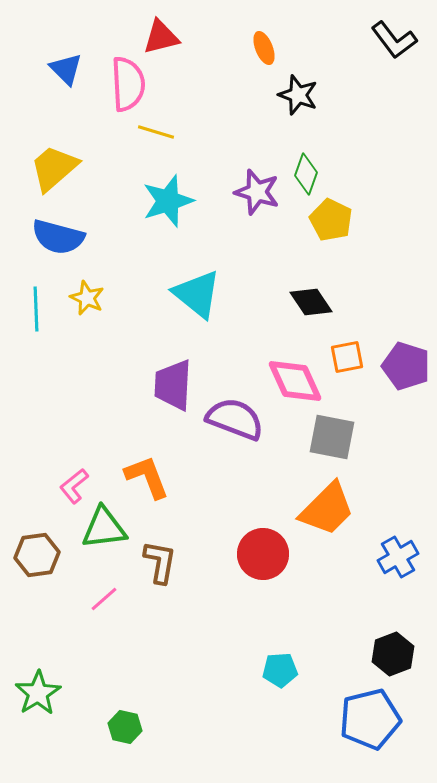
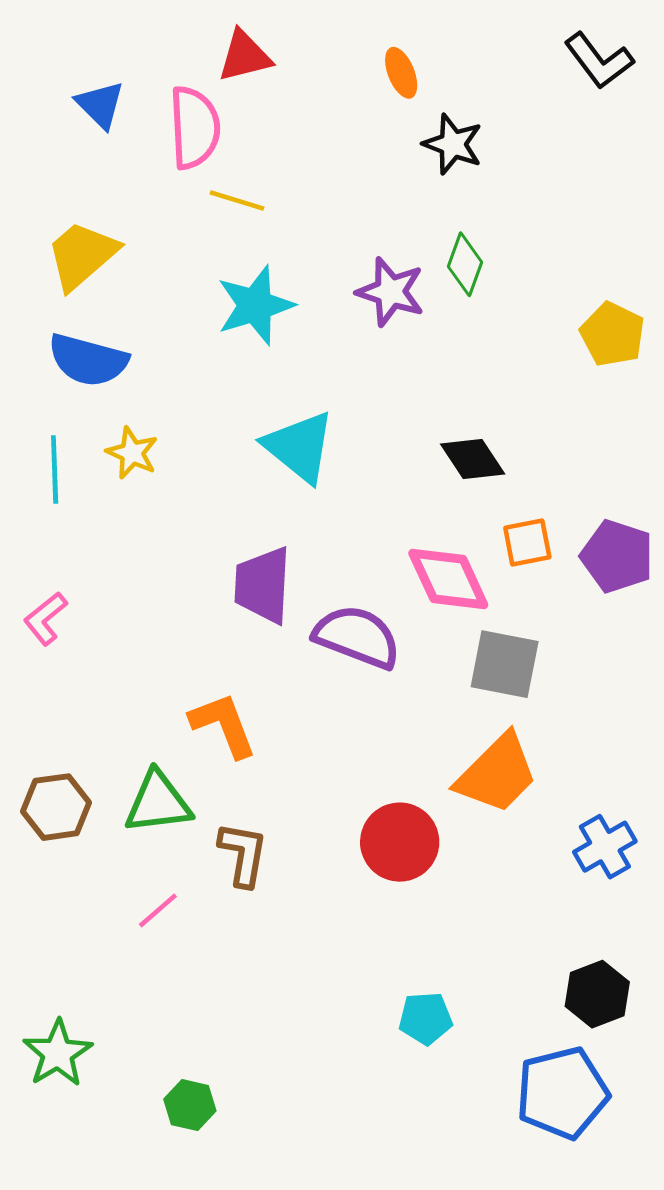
yellow pentagon: (331, 220) -> (612, 334), moved
pink L-shape: (74, 486) -> (45, 619), moved
brown hexagon: (37, 555) -> (56, 807), moved

